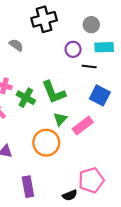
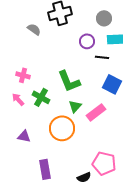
gray semicircle: (16, 45) -> (34, 29), moved
green cross: (26, 98) -> (41, 97), moved
pink pentagon: (91, 180) -> (104, 163), turned 30

